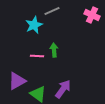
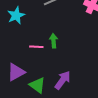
cyan star: (34, 25) -> (16, 15), moved

